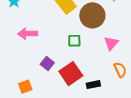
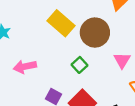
green square: (74, 41) -> (80, 65), turned -32

